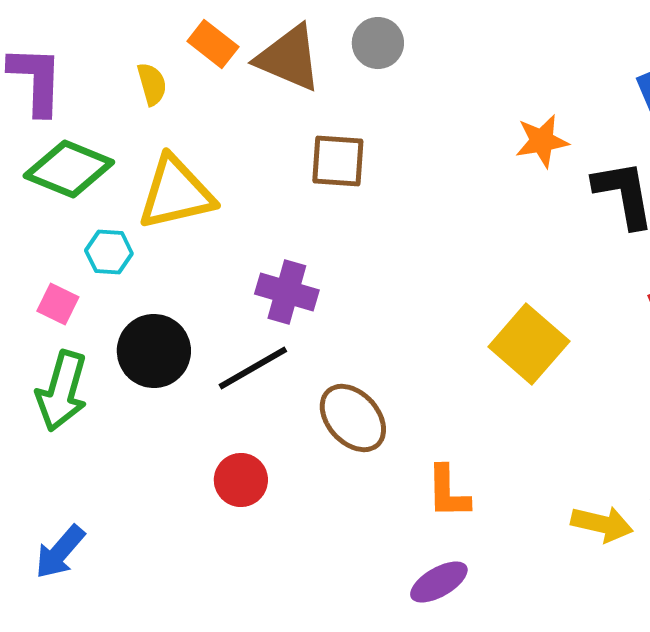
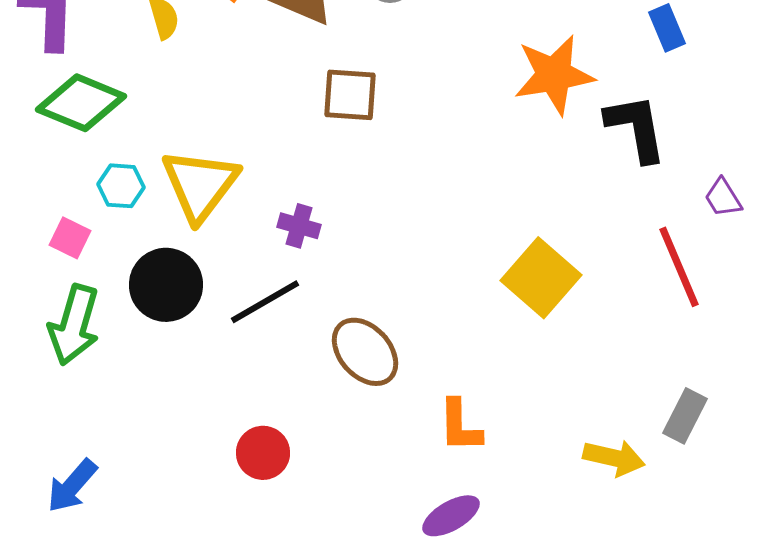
orange star: (542, 141) -> (554, 75), size x1.5
yellow triangle: (176, 193) -> (200, 185), moved, turned -40
purple cross: (287, 292) -> (299, 226), size x0.7
red circle: (241, 480) -> (263, 453), moved

